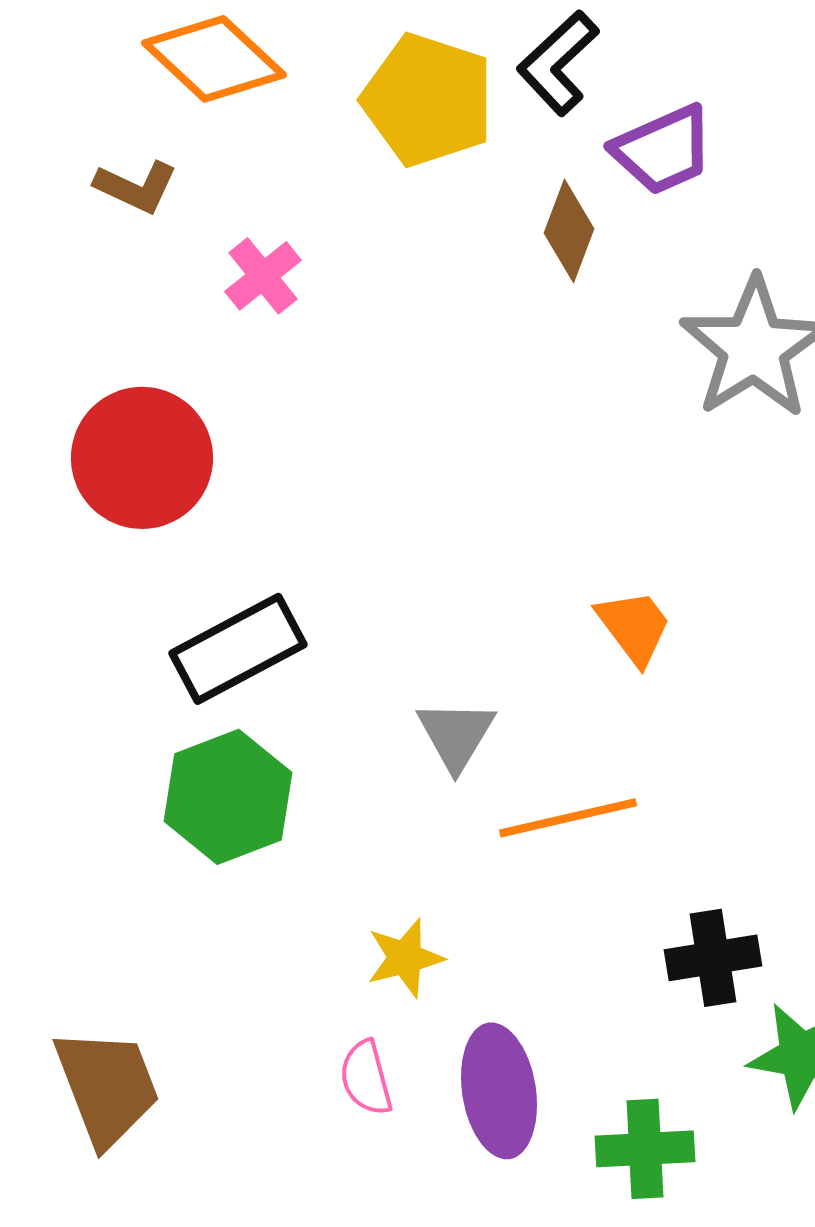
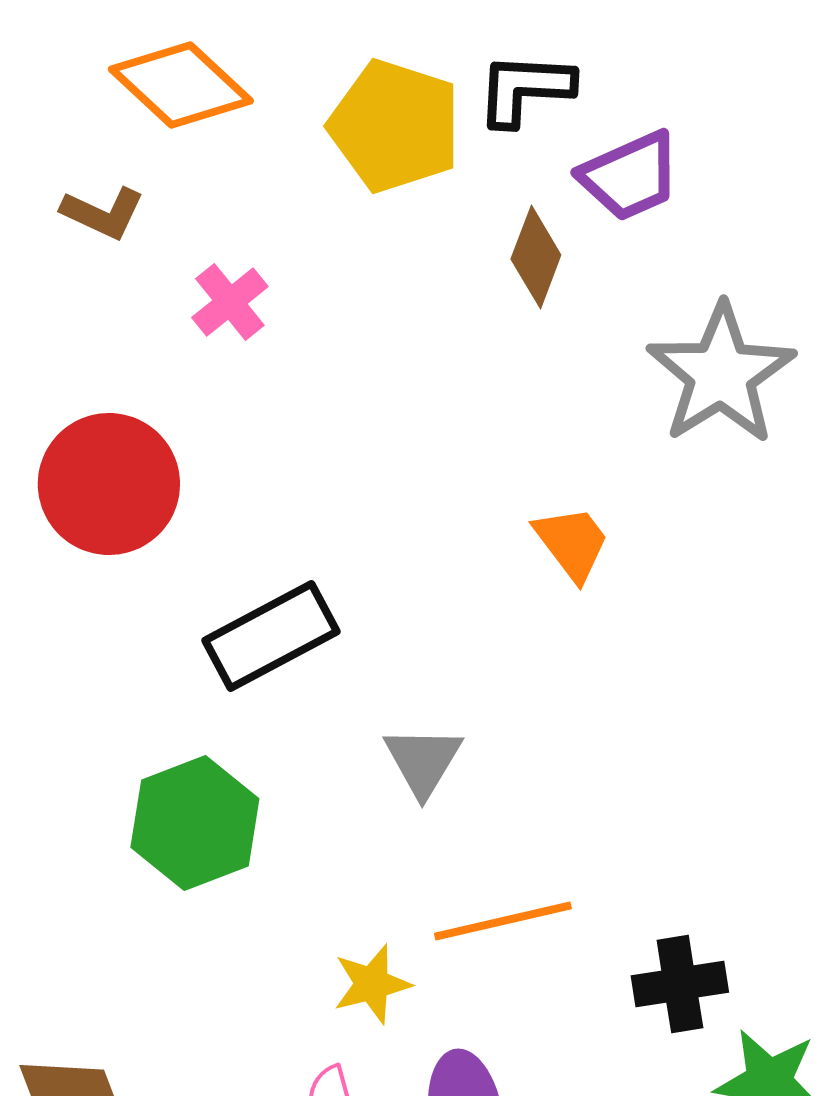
black L-shape: (558, 63) -> (525, 89), turned 46
orange trapezoid: (634, 627) -> (572, 543), moved
black rectangle: (238, 649) -> (271, 636), moved
orange line: (568, 818) -> (503, 921), moved

